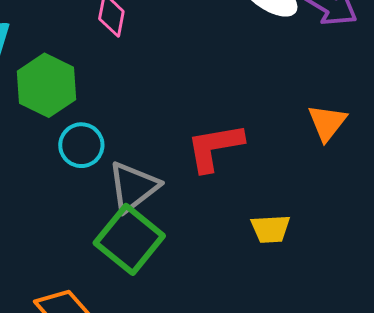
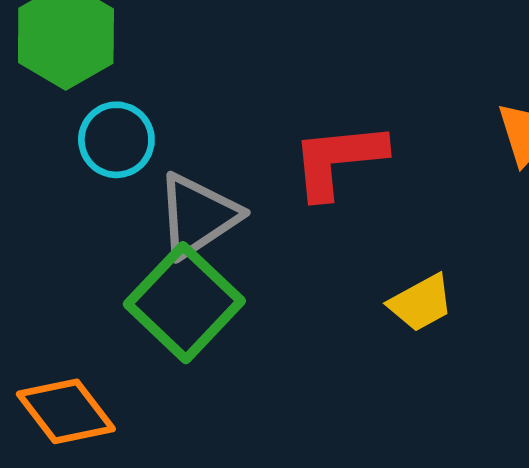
yellow trapezoid: (271, 229) -> (421, 303), turned -30

